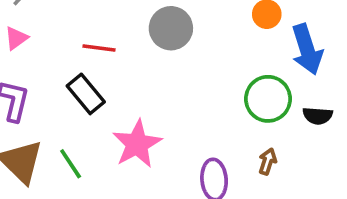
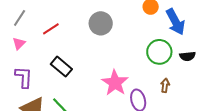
red line: (99, 48) -> (51, 29), moved, turned -30
pink star: (137, 144) -> (115, 83), moved

